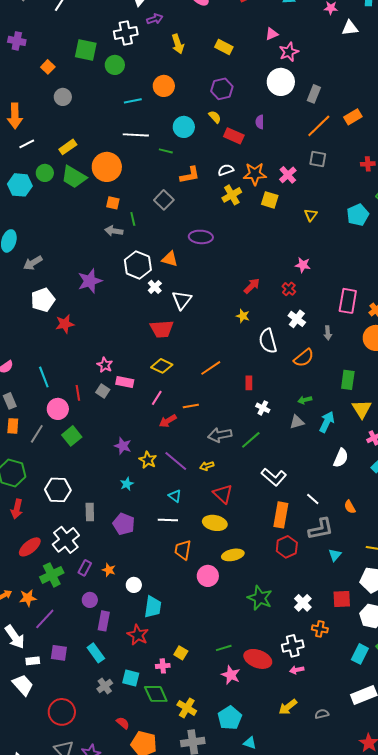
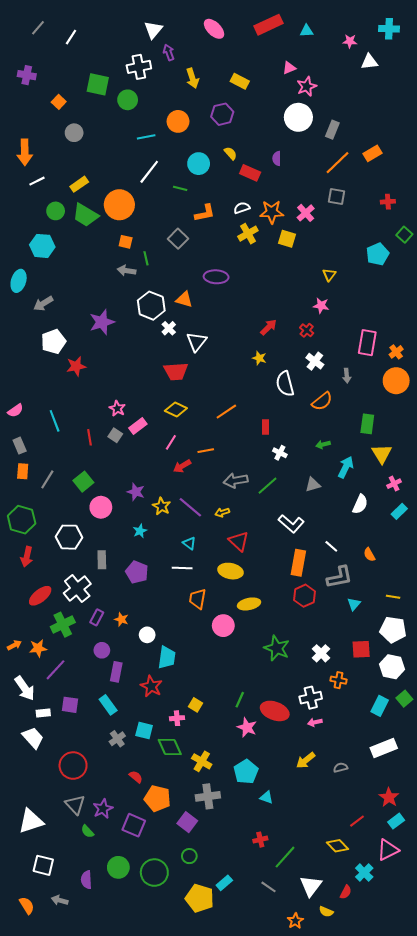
purple arrow: (155, 19) -> (169, 52), turned -91
purple hexagon: (222, 89) -> (222, 114), moved
white line: (136, 135) -> (149, 172), turned -55
cyan hexagon: (20, 185) -> (42, 246), moved
yellow triangle: (311, 215) -> (329, 275), moved
pink rectangle: (125, 382) -> (138, 426), turned -48
pink circle: (58, 409) -> (101, 507), moved
gray triangle: (297, 422) -> (313, 485), moved
green line: (224, 648) -> (240, 700), turned -49

